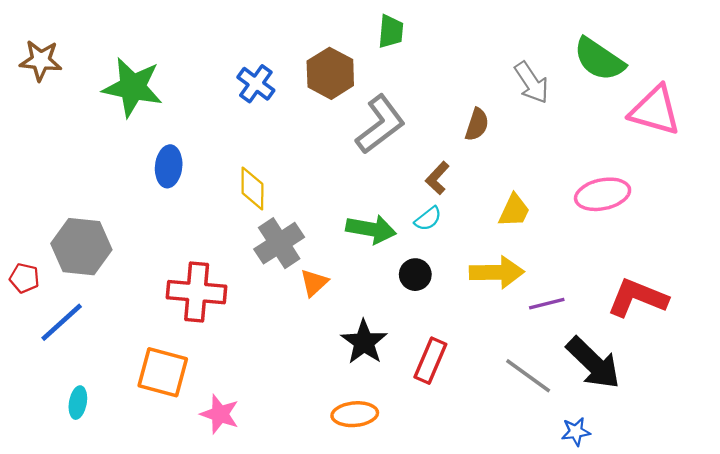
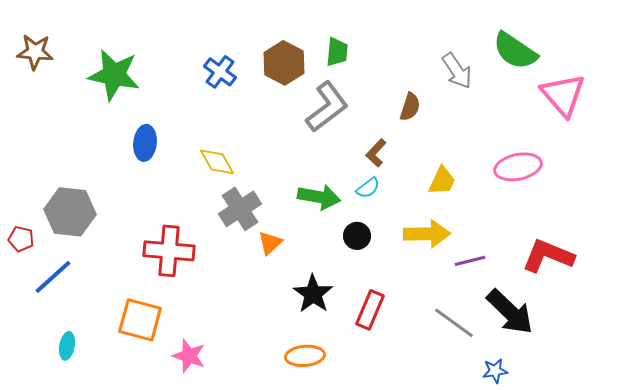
green trapezoid: (391, 31) -> (337, 52), moved
pink triangle: (655, 111) -> (563, 95), turned 33
yellow diamond: (252, 188) -> (217, 162), turned -30

